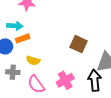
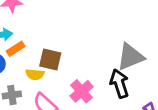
brown square: (79, 44) -> (50, 59), moved

